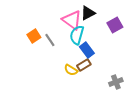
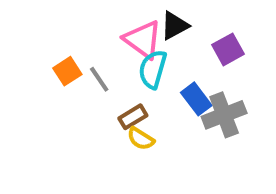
blue rectangle: (87, 50) -> (196, 99), moved
brown rectangle: (84, 65) -> (133, 117), moved
gray cross: (116, 82) -> (224, 115), moved, size x1.5

